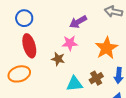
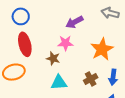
cyan triangle: (75, 84) -> (59, 82), moved

